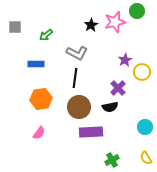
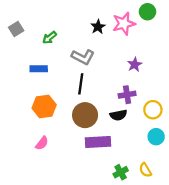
gray square: (15, 27) -> (16, 29), turned -32
yellow circle: (142, 72) -> (153, 110), moved
purple cross: (118, 88) -> (127, 95), turned 35
yellow semicircle: (146, 158) -> (145, 170), moved

